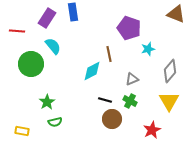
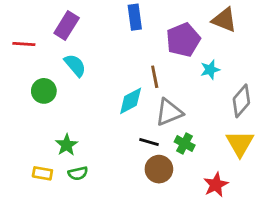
blue rectangle: (73, 12) -> (135, 17), moved
brown triangle: (176, 14) -> (224, 20), moved
purple pentagon: (129, 28) -> (183, 40), turned 30
green circle: (31, 64) -> (44, 91), size x0.7
gray triangle: (132, 79) -> (169, 112), moved, size x1.5
yellow rectangle: (22, 131) -> (42, 173), moved

